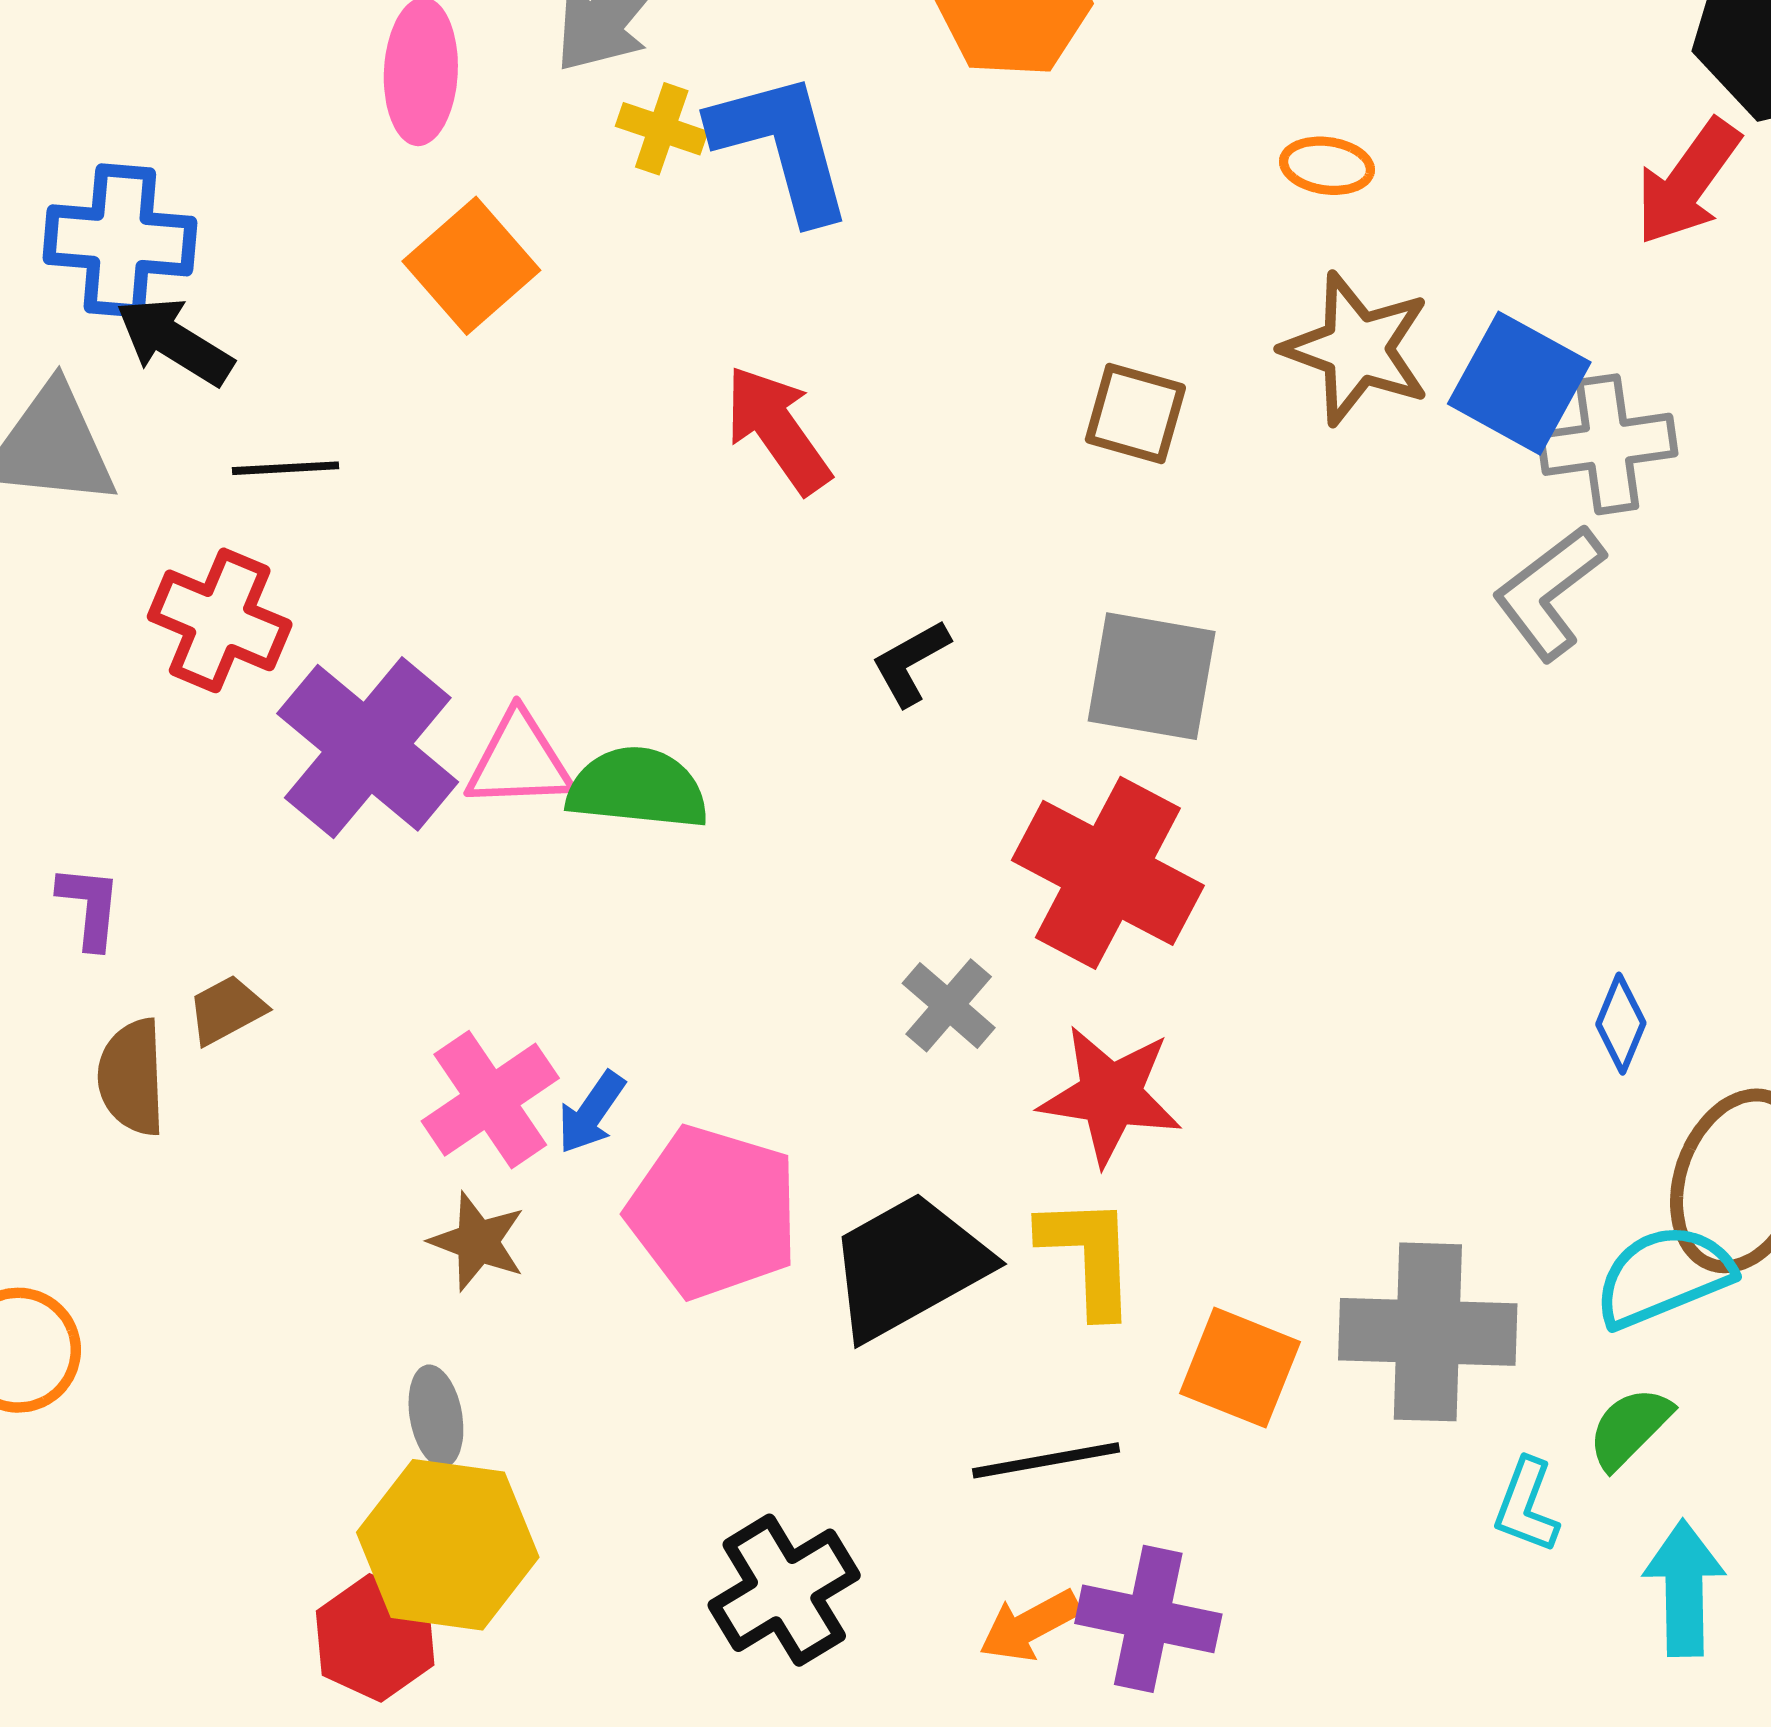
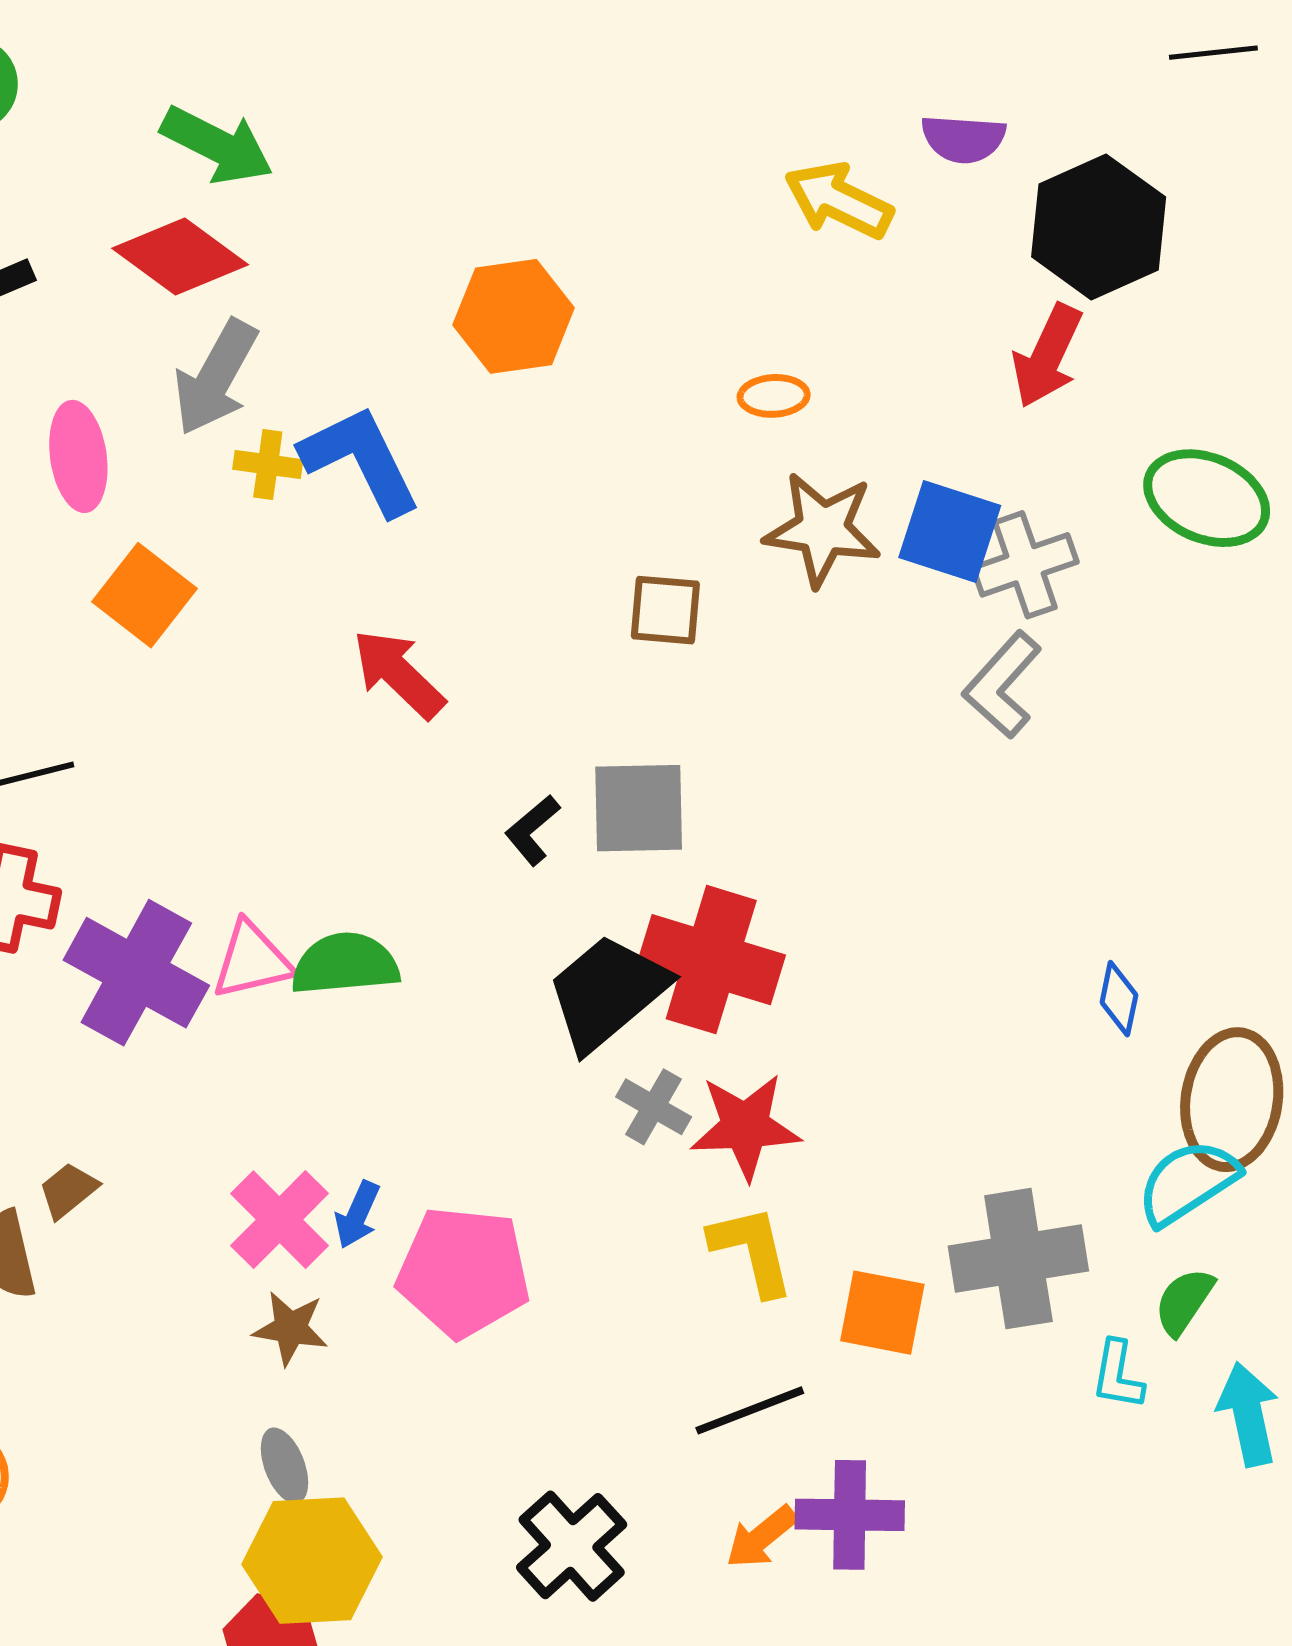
gray square: (1152, 676) -> (639, 808), moved
gray cross: (949, 1005) -> (654, 1107), moved
black trapezoid: (908, 1266) -> (607, 992), moved

